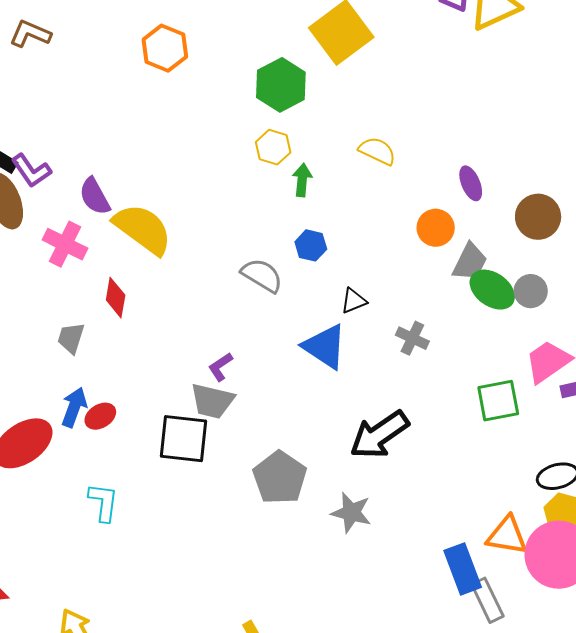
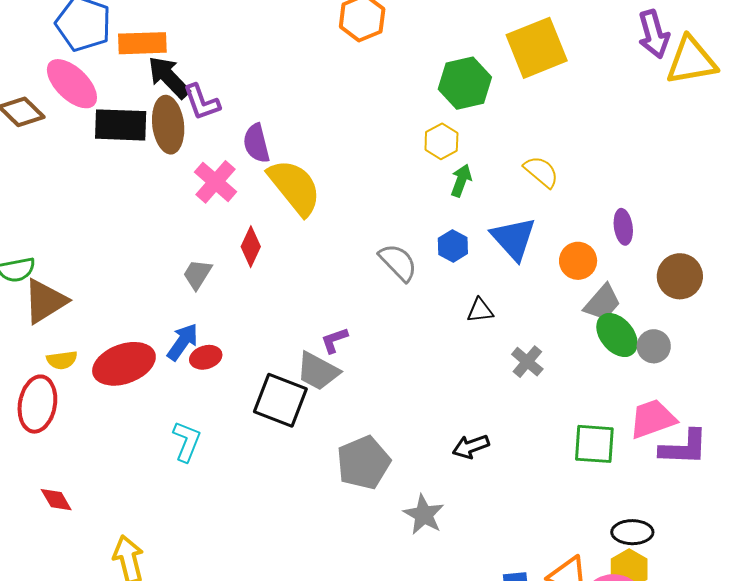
blue triangle: (325, 346) -> (514, 238), moved
black arrow: (379, 435) -> (471, 447), size x0.6

